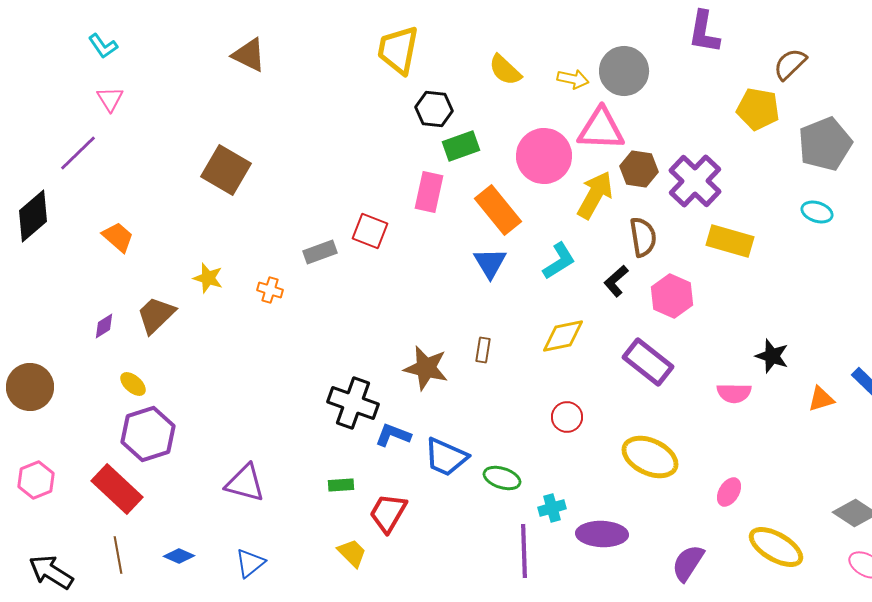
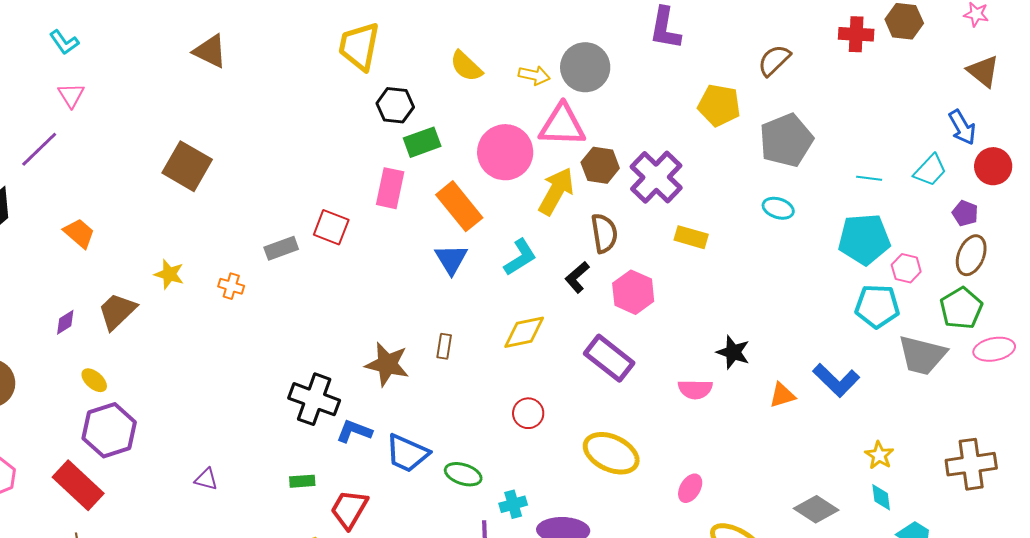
brown semicircle: (790, 64) -> (774, 60), moved
yellow rectangle: (730, 241) -> (691, 237), size x0.7
purple triangle: (245, 483) -> (206, 479), size x0.6

